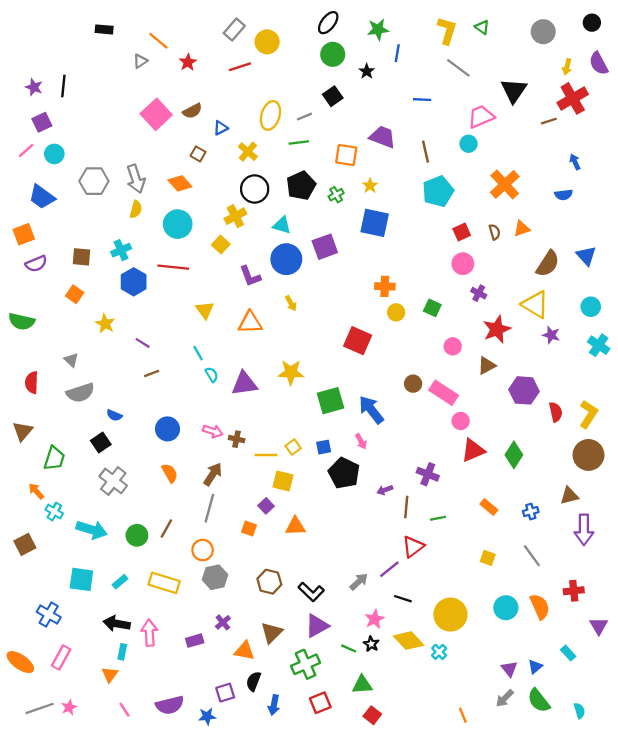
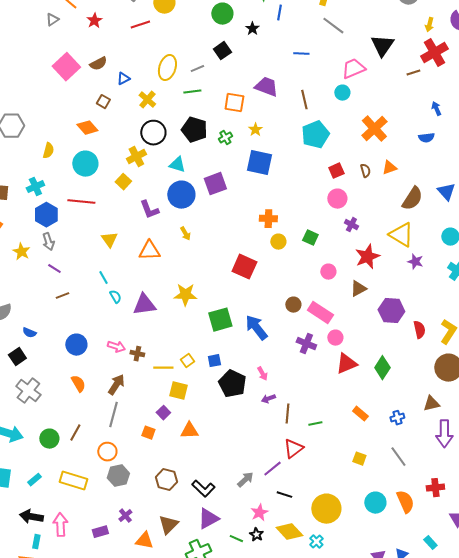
gray arrow: (136, 179) -> (48, 242), moved, size x0.7
black pentagon: (301, 186) -> (194, 130), turned -30
pink arrow: (361, 441) -> (262, 374), moved
purple cross: (428, 474) -> (306, 344), moved

